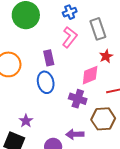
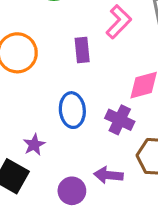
blue ellipse: (46, 82) -> (72, 110), moved

